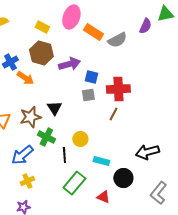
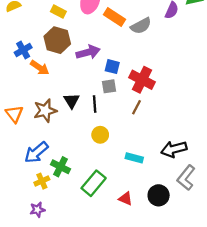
red cross: (118, 89) -> (142, 80), turned 30
green cross: (46, 137) -> (61, 167), moved
black line: (64, 155) -> (95, 104), moved
cyan rectangle: (101, 161) -> (134, 158), moved
black circle: (123, 178) -> (159, 195), moved
gray L-shape: (158, 193) -> (186, 178), moved

